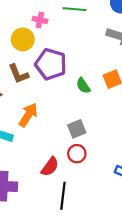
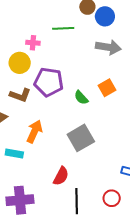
brown L-shape: (18, 74) -> (20, 95), turned -40
gray square: (77, 129) -> (81, 138), size x1.5
red circle: (77, 154) -> (112, 198), moved

